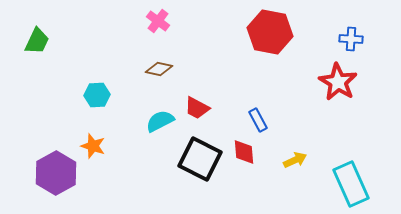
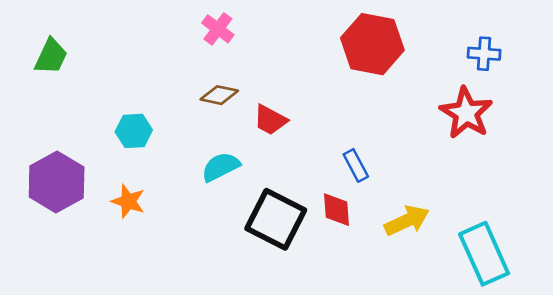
red trapezoid: (197, 108) -> (270, 120), moved
yellow arrow: (295, 160) -> (407, 221), size x1.4
purple hexagon: (56, 173) -> (57, 182), moved

